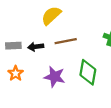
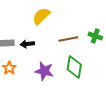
brown line: (66, 41) -> (68, 39), moved

